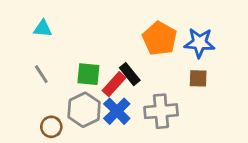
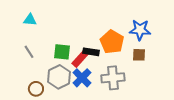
orange pentagon: (160, 38) -> (112, 42), moved
black rectangle: (130, 74) -> (91, 52), turned -42

